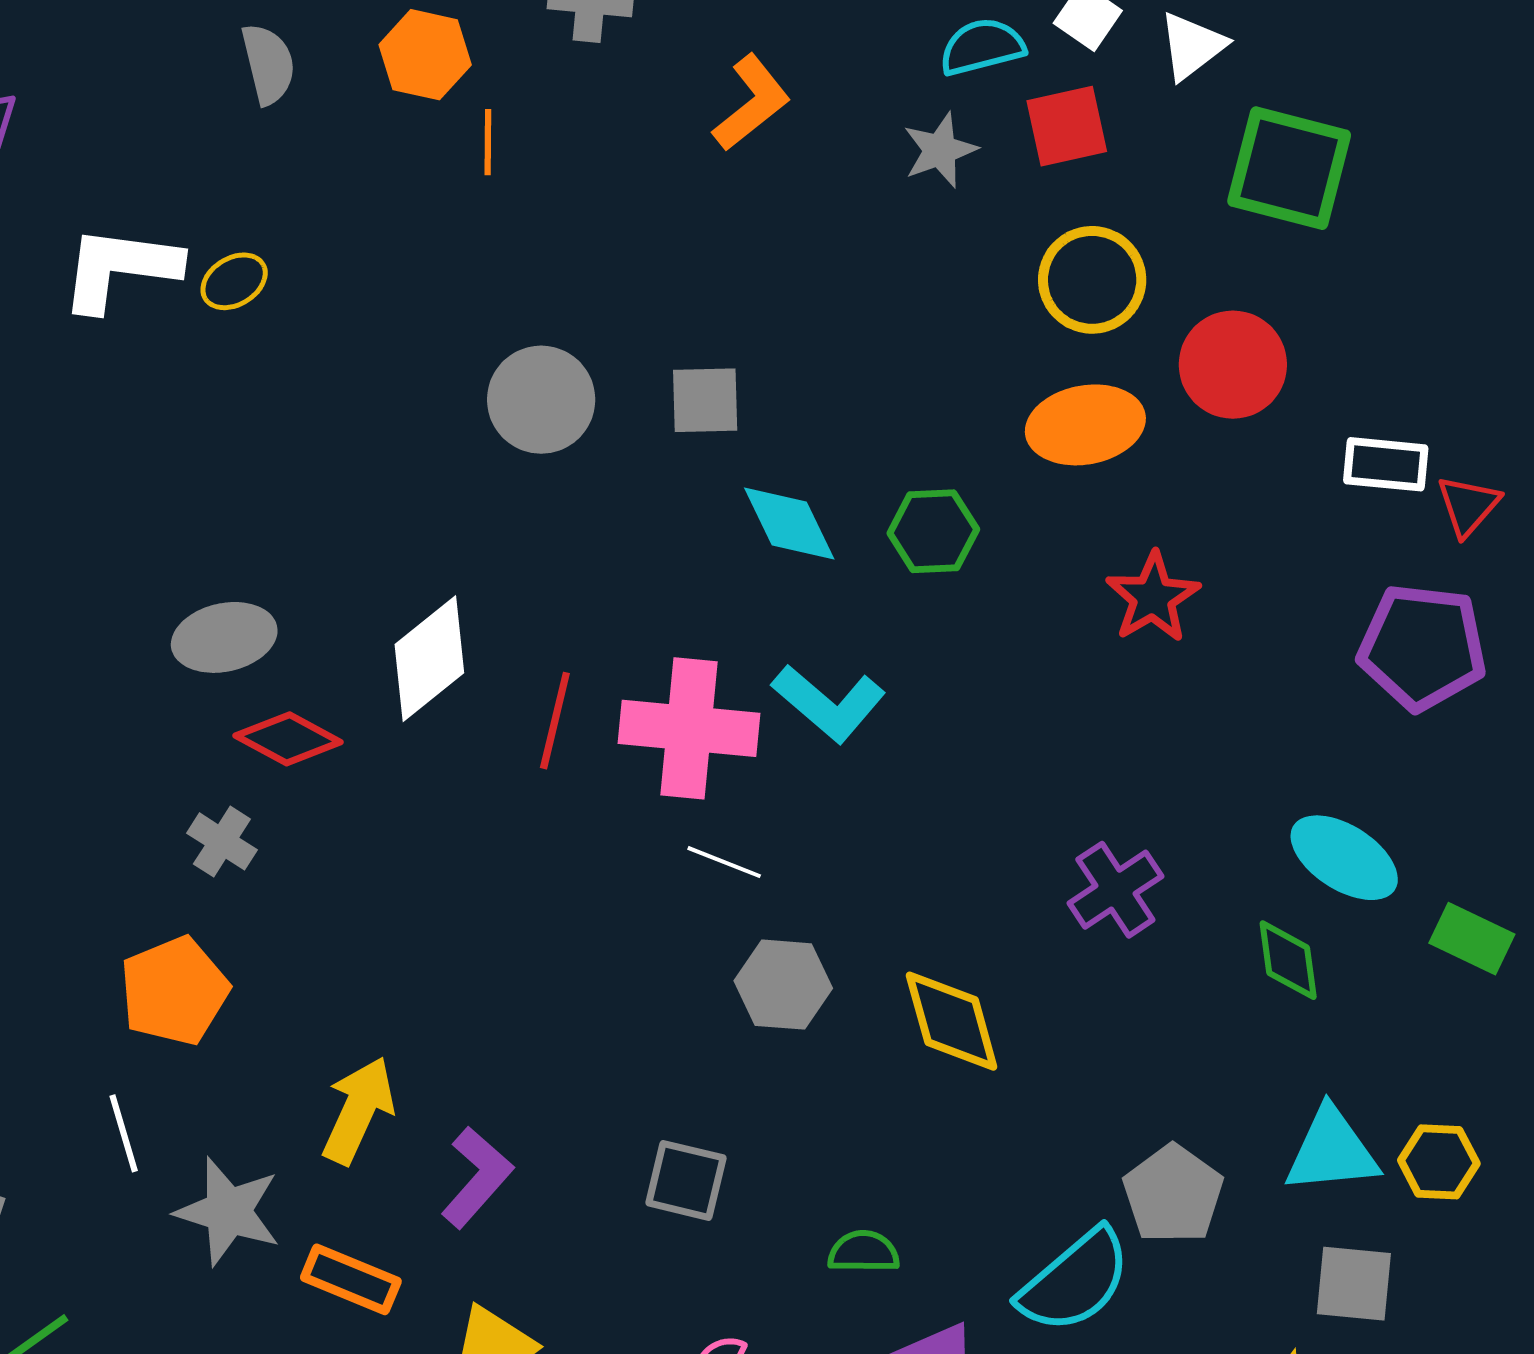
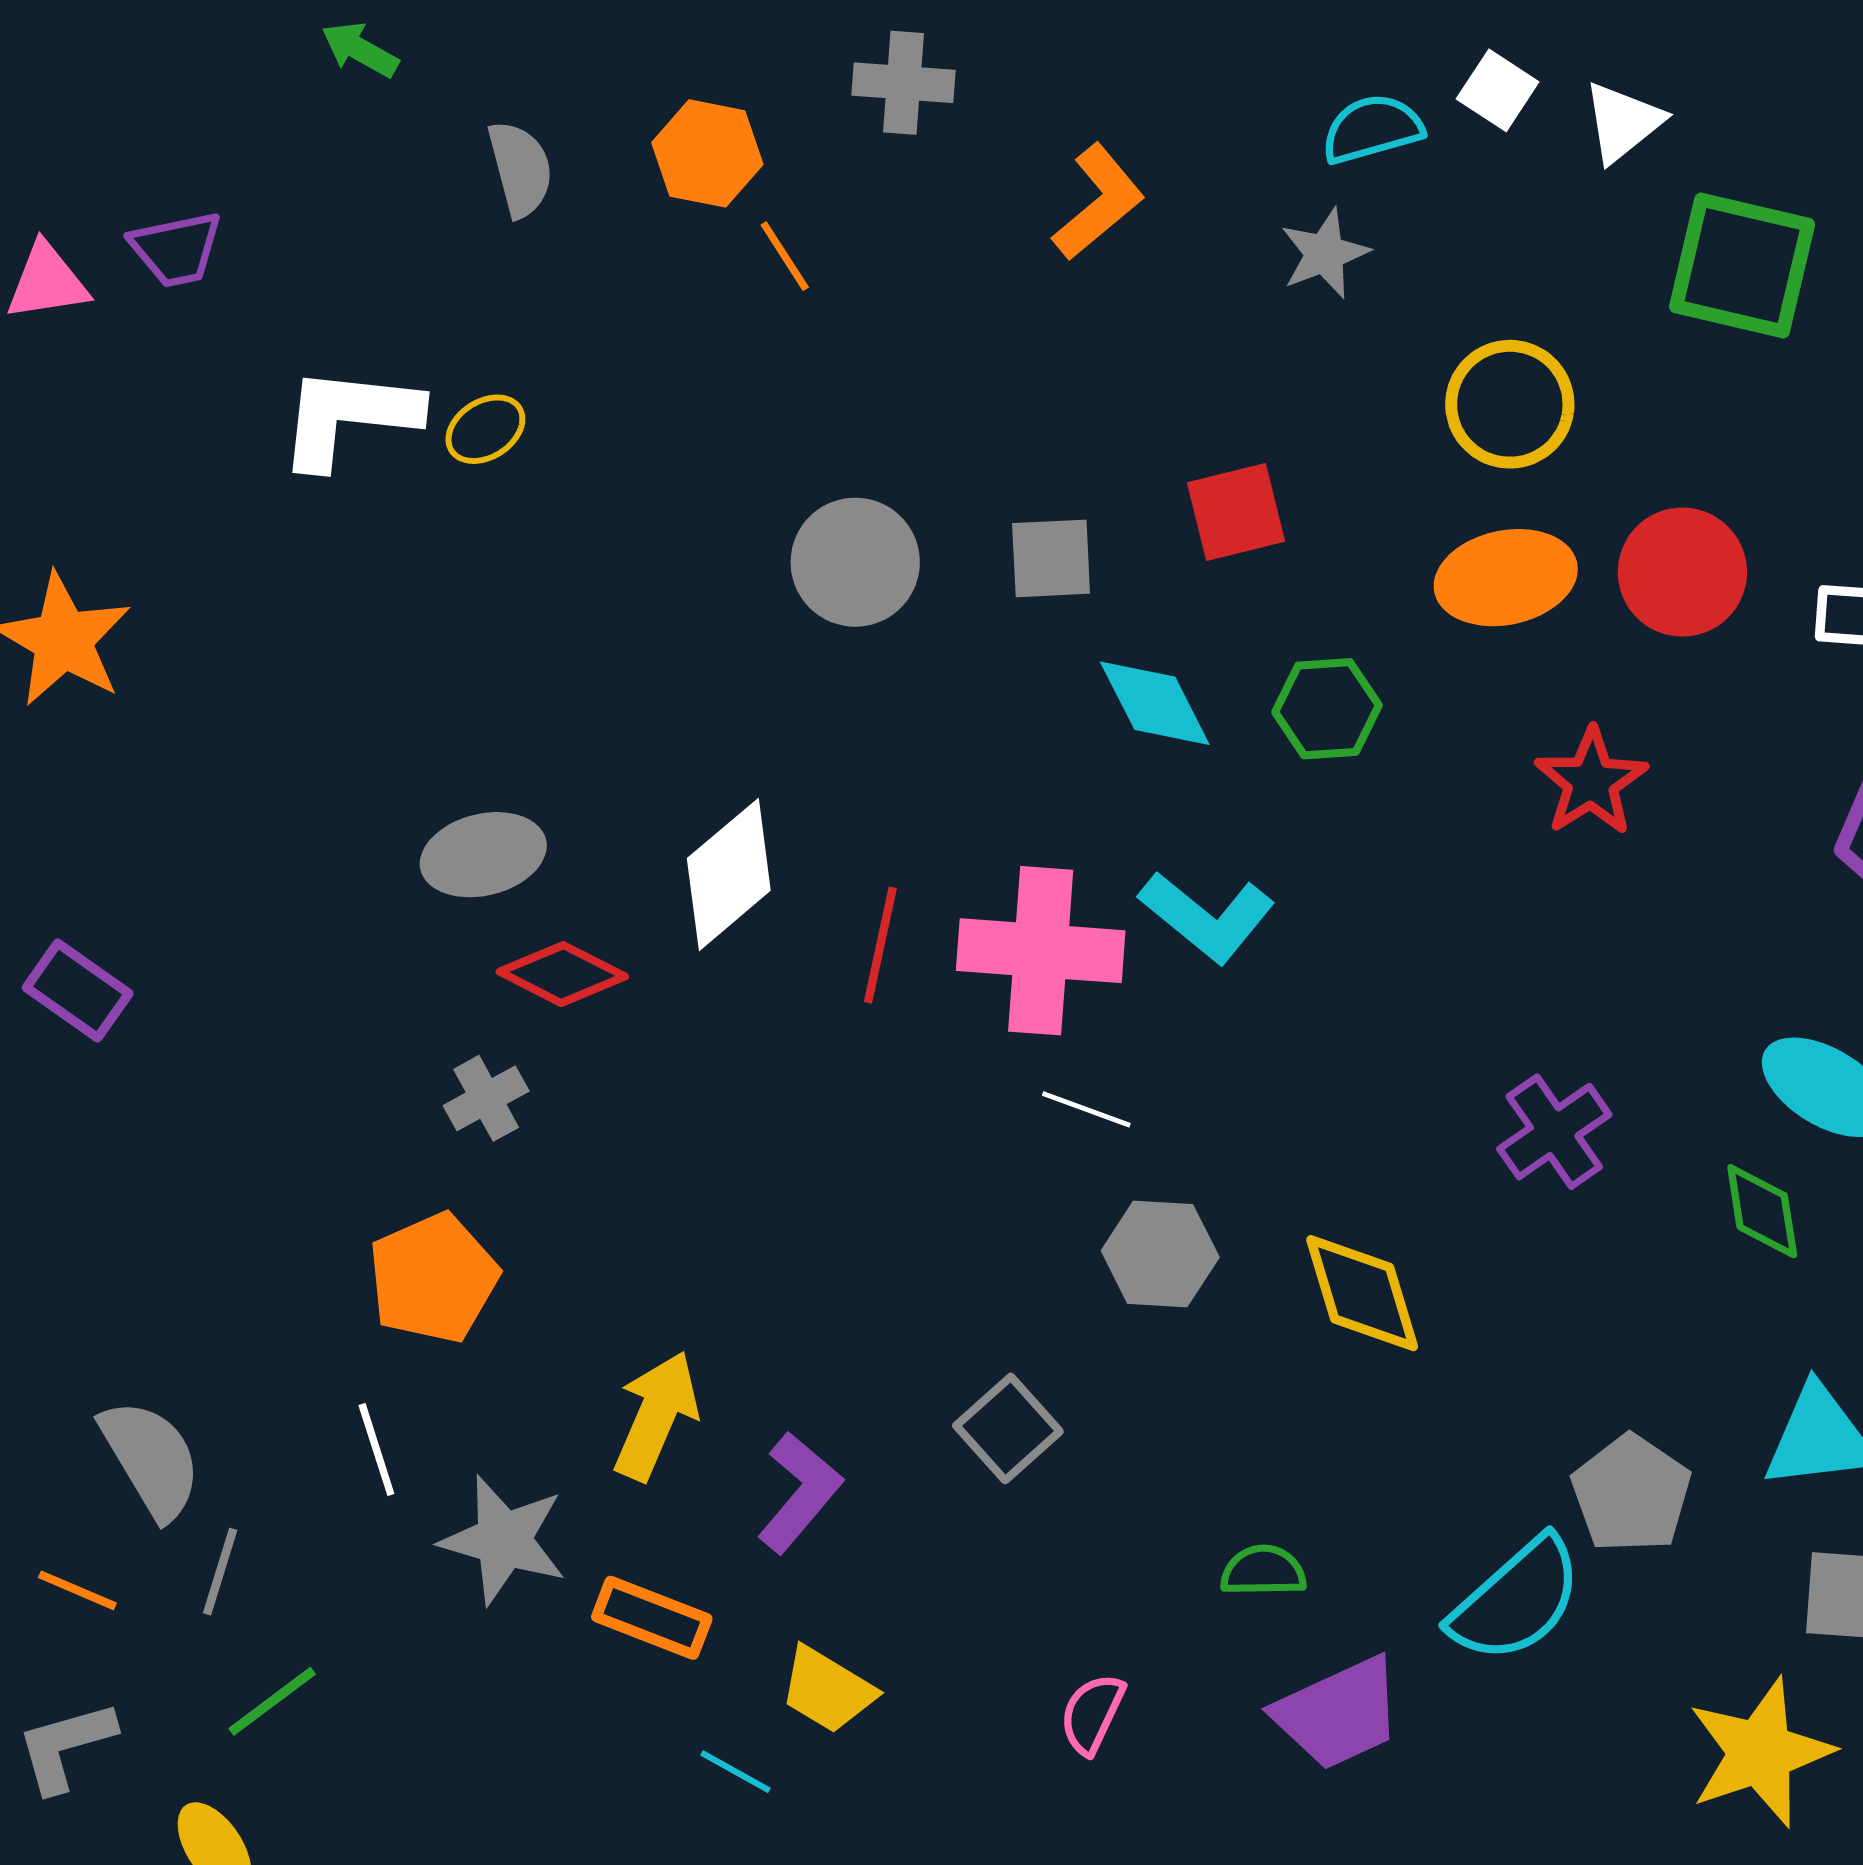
red square: (1067, 126) -> (1236, 512), moved
orange line: (488, 142) -> (785, 256), turned -32
red circle: (1233, 365) -> (1682, 572), moved
gray cross: (222, 841) -> (486, 1098), turned 30
gray square: (686, 1180) -> (1008, 1428), moved, turned 36

